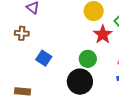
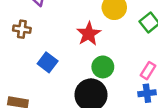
red star: (103, 34) -> (89, 34), moved

